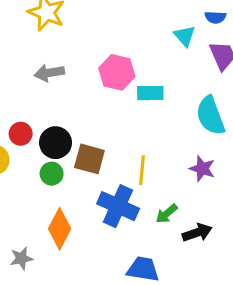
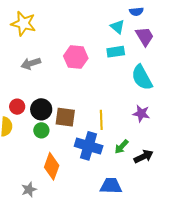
cyan rectangle: (150, 93) -> (116, 52), moved

